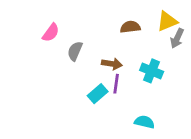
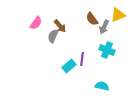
brown semicircle: (130, 27) -> (92, 19), turned -120
gray arrow: (177, 38) -> (104, 27), moved
brown arrow: (112, 64) -> (60, 26), moved, turned 40

